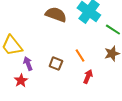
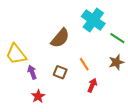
brown semicircle: (56, 15) -> (60, 38), moved, turned 110
red star: (21, 81) -> (38, 96), moved

